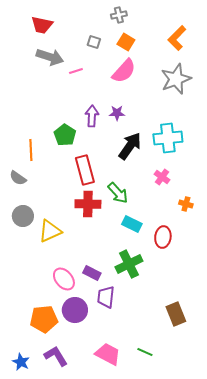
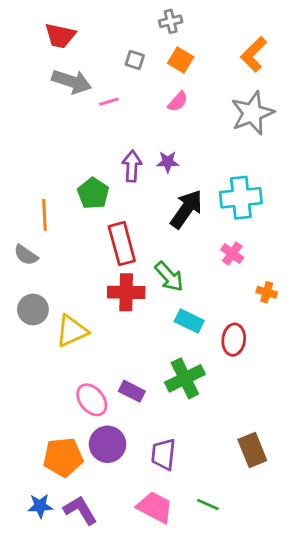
pink semicircle: (124, 71) -> (178, 102), size x0.6
purple trapezoid: (106, 297) -> (163, 454), moved
blue star: (21, 362) -> (40, 506), moved, turned -30

